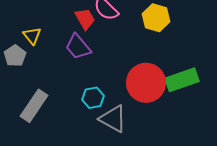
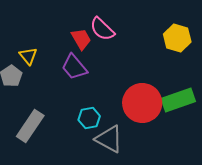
yellow hexagon: (156, 18) -> (177, 38), moved

